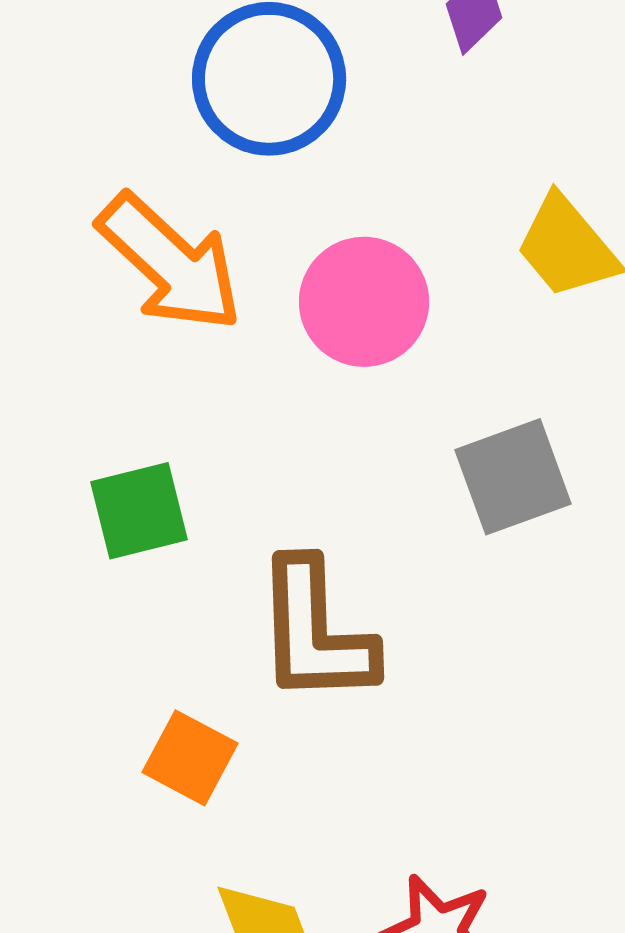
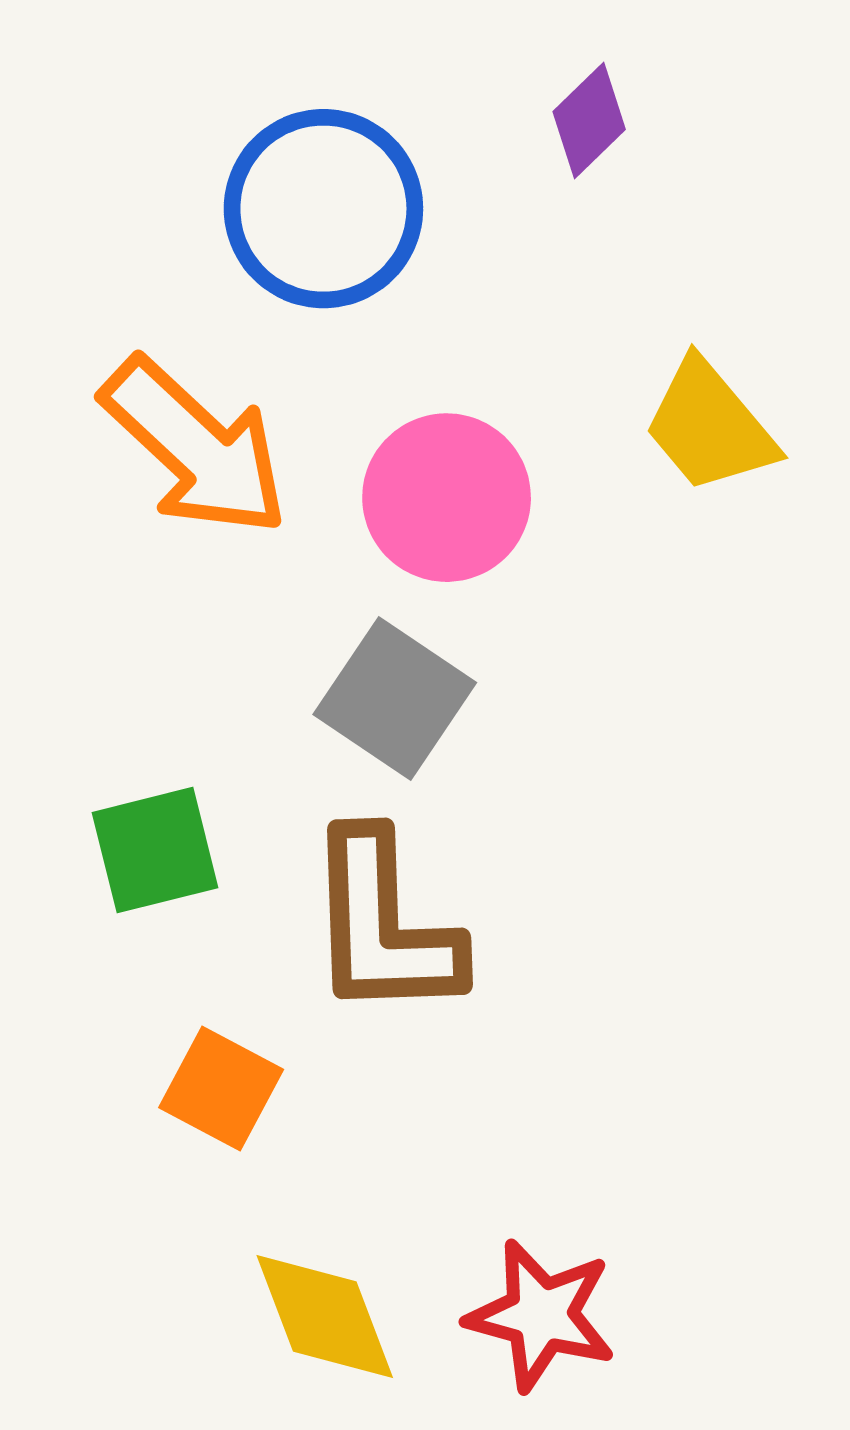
gray square: (513, 477) -> (395, 698), moved, turned -36
green square: (139, 511) -> (155, 850), moved

